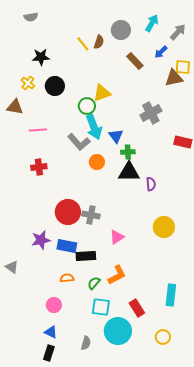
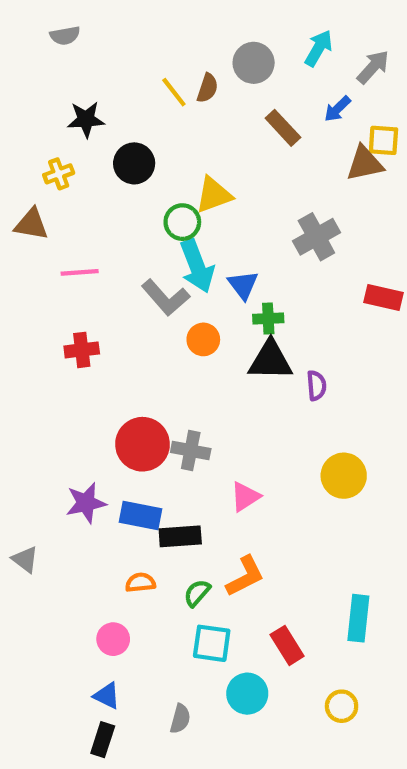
yellow cross: (28, 83) -> (59, 174), turned 32
black circle: (55, 86) -> (134, 163), moved
cyan circle: (118, 331) -> (247, 694), size x0.7

